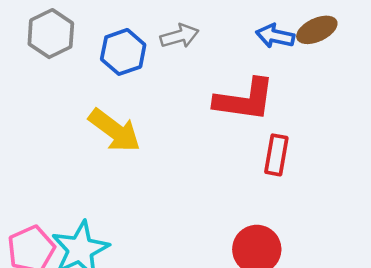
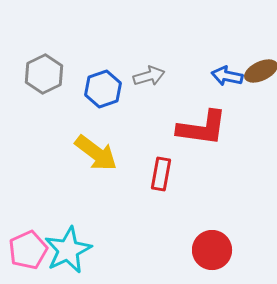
red rectangle: (276, 155) -> (161, 174), moved

